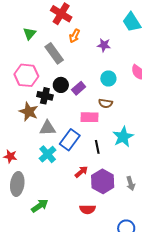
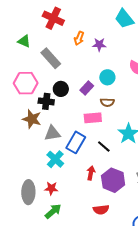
green triangle: (30, 33) -> (24, 41), turned -40
orange arrow: (75, 36) -> (79, 38), moved
purple rectangle: (79, 88) -> (87, 88), moved
black line: (97, 147) -> (104, 146), turned -32
red star: (10, 156) -> (51, 188), moved
red arrow: (81, 172) -> (91, 173), turned -32

